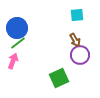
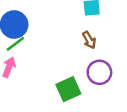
purple circle: (80, 55) -> (99, 72), moved

